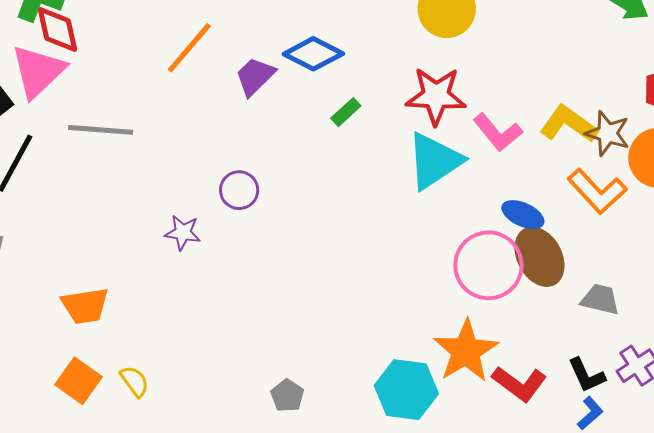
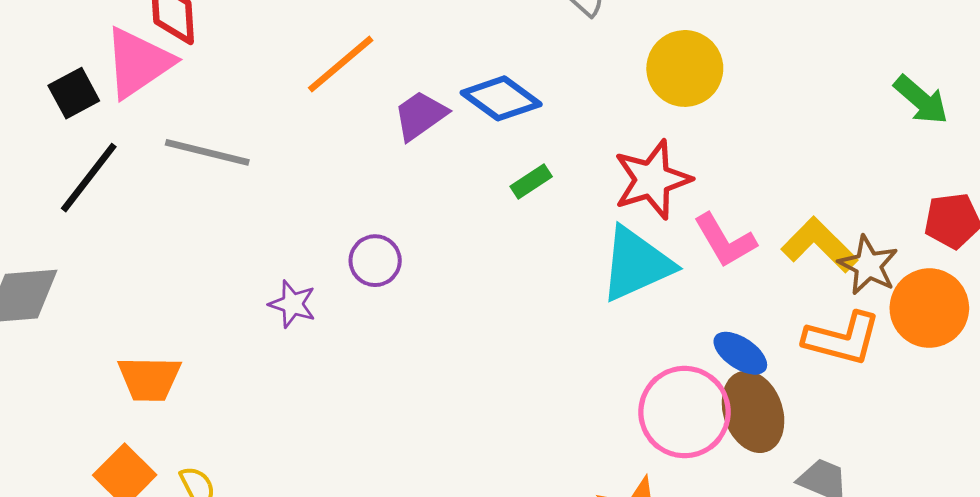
red star: (436, 96) -> (652, 180), turned -30
orange L-shape: (597, 191) -> (842, 339), turned -42

